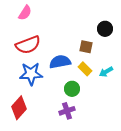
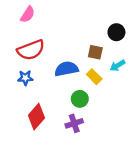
cyan arrow: (106, 72) -> (118, 66), moved
blue star: (31, 74) -> (25, 78), moved, size x0.6
red diamond: (19, 108) -> (36, 117), moved

